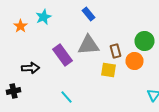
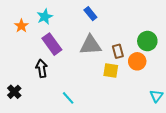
purple rectangle: (62, 55) -> (52, 44), moved
black arrow: (30, 68) -> (42, 68), moved, turned -96
black cross: (14, 91) -> (14, 92), turned -32

